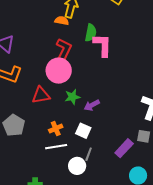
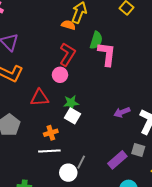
pink circle: (59, 71) -> (60, 75), size x0.6
purple arrow: (92, 105) -> (122, 112), moved
white square: (83, 131) -> (72, 116), moved

